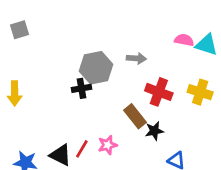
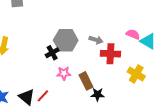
black cross: (82, 88) -> (52, 53), turned -32
red cross: (159, 92) -> (110, 54), moved, turned -30
pink star: (108, 145) -> (64, 73), moved

